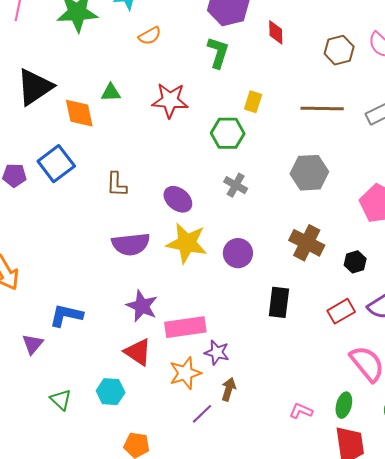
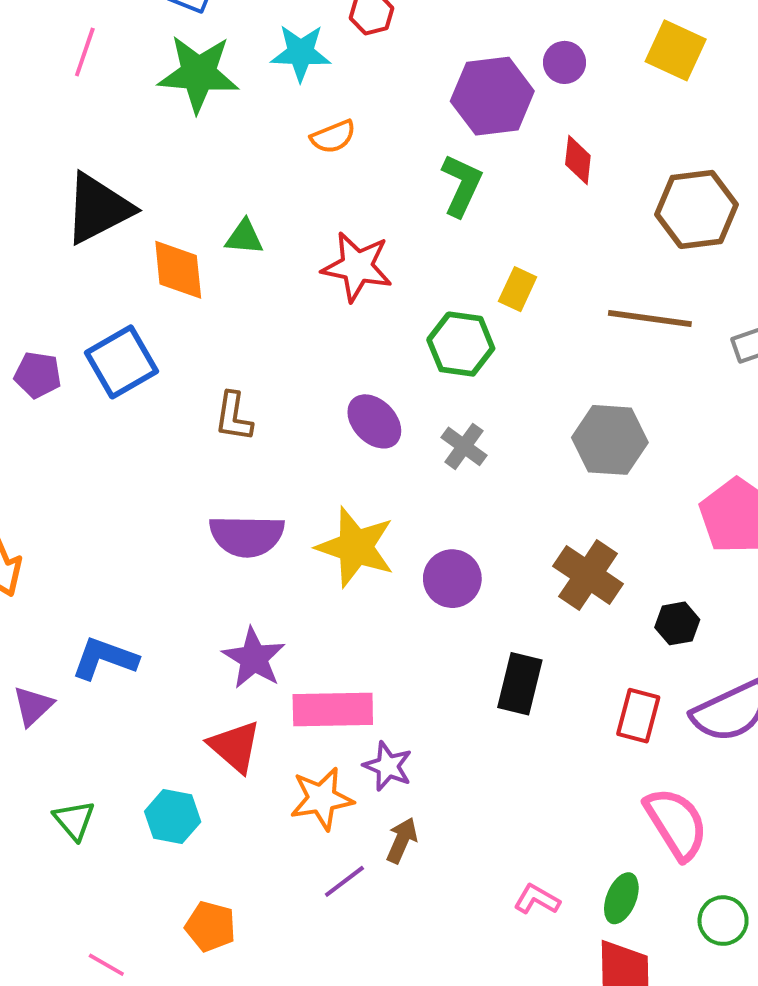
brown hexagon: (339, 50) -> (696, 209), size x1.4
purple ellipse: (178, 199) -> (374, 421), moved
red rectangle: (341, 311) -> (638, 716), turned -52

